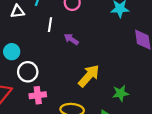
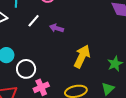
white line: (50, 25) -> (34, 21), turned 48

